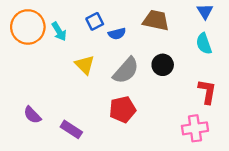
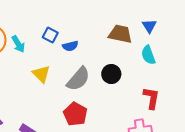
brown trapezoid: (156, 20) -> (120, 34), moved
blue square: (95, 21) -> (50, 35), turned -35
red pentagon: (123, 109) -> (75, 114), turned -30

